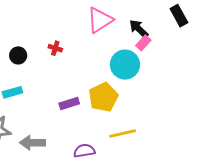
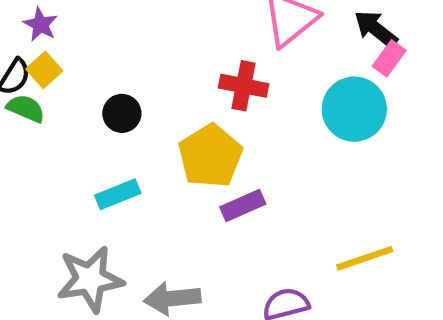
red cross: (55, 48) -> (244, 86), moved, size x1.5
yellow pentagon: (103, 97) -> (210, 156), moved

